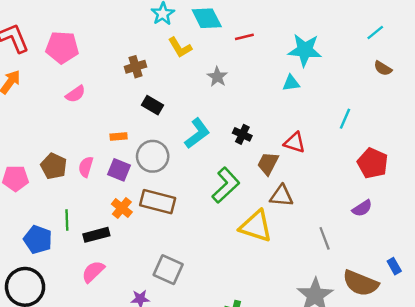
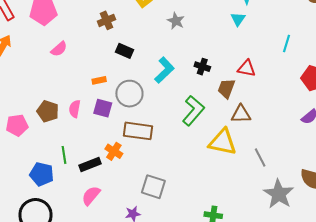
cyan triangle: (291, 83) -> (238, 19), turned -42
orange cross: (122, 208) -> (114, 151), moved
gray line: (325, 238) -> (260, 158), moved

